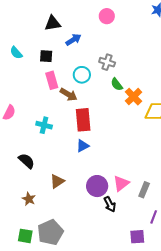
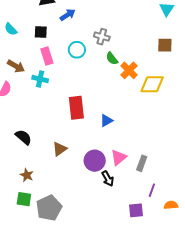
brown arrow: (69, 95) -> (16, 66), moved
red rectangle: (83, 120) -> (76, 108), moved
cyan cross: (44, 125) -> (40, 79), moved
blue triangle: (83, 146) -> (106, 121), moved
brown triangle: (57, 181) -> (60, 149), moved
green square: (25, 236) -> (24, 199), moved

